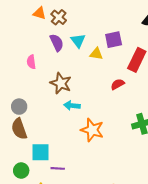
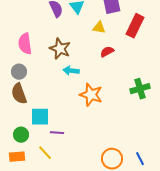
yellow triangle: (96, 54) -> (99, 28), moved
pink semicircle: (31, 62) -> (25, 44), moved, size x1.5
red semicircle: (118, 84) -> (107, 52), moved

